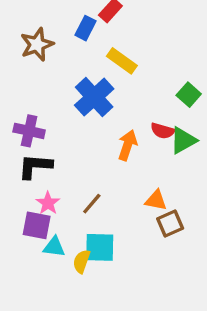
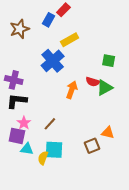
yellow rectangle: (122, 61) -> (70, 40), turned -66
green square: (189, 95) -> (109, 61), turned -32
orange triangle: (156, 200) -> (108, 133), moved
brown square: (170, 224) -> (92, 146), moved

